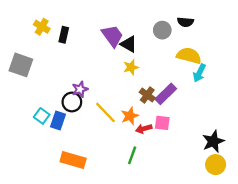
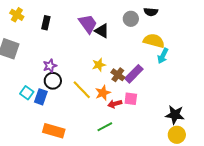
yellow cross: (42, 27) -> (17, 15), moved
yellow star: (131, 67) -> (99, 65), moved
purple star: (80, 89) -> (50, 66), moved
black star: (213, 141) -> (175, 115), turned 30
green line: (132, 155) -> (105, 127), turned 42

